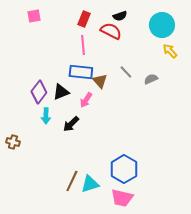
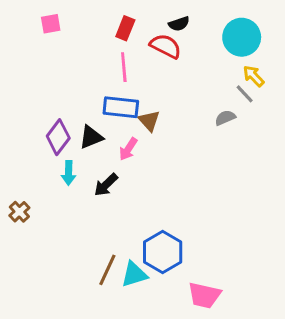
gray line: (126, 72) -> (245, 94), moved
brown cross: (13, 142) -> (19, 212), turned 32
blue hexagon: (124, 169) -> (163, 252), moved
pink trapezoid: (122, 198) -> (204, 295), moved

